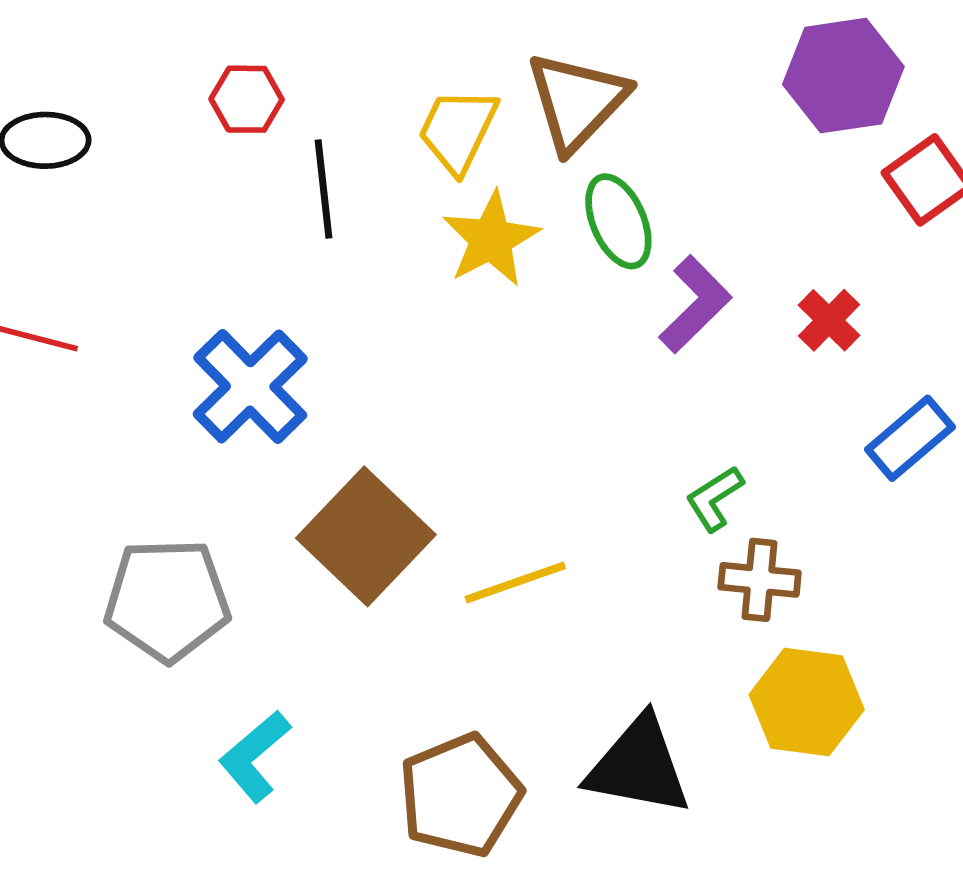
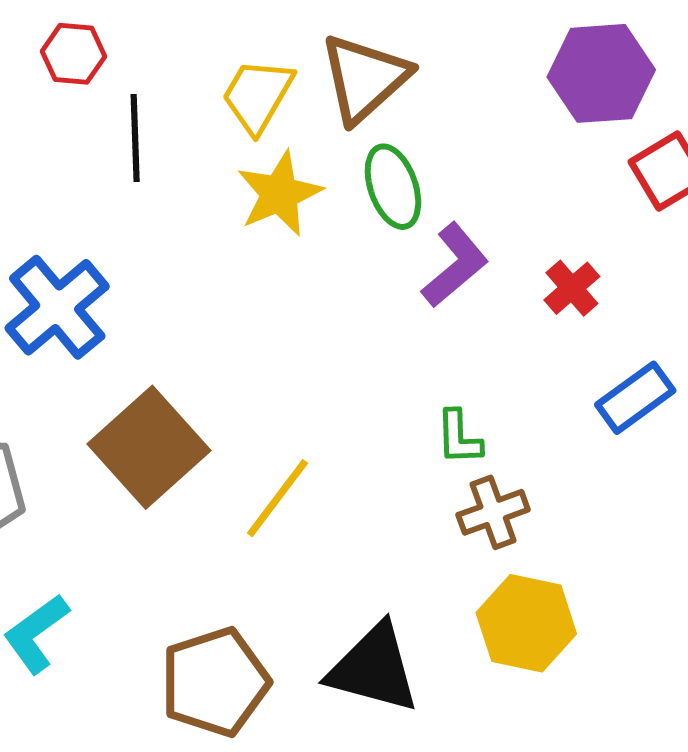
green L-shape: (715, 498) -> (459, 437), turned -64
brown cross: (760, 580) -> (493, 512), turned -30
yellow line: (515, 582) -> (278, 498), turned -38

